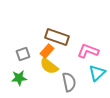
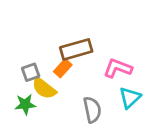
brown rectangle: (57, 37) -> (76, 49), turned -35
yellow semicircle: (49, 66) -> (44, 88), moved

